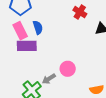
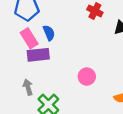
gray arrow: (49, 79) -> (28, 87), moved, turned 112

